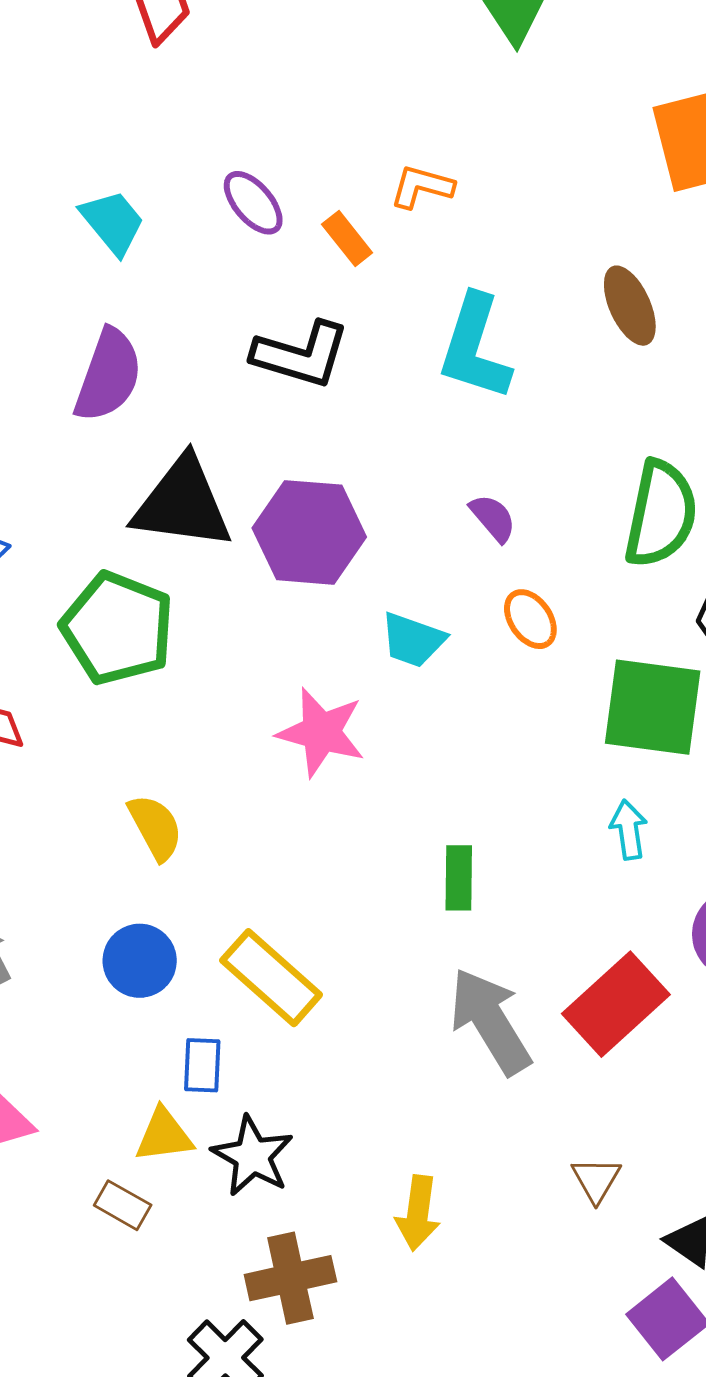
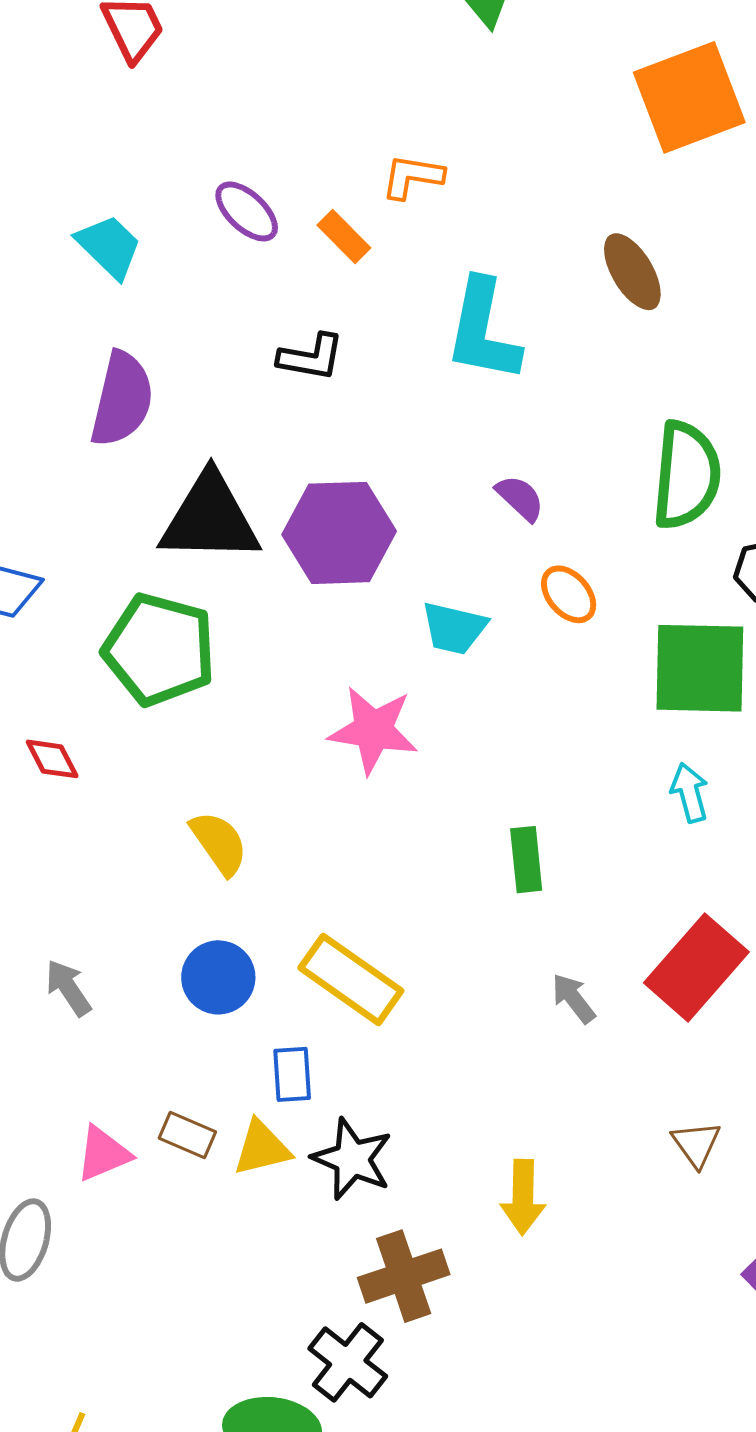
black L-shape: (301, 355) -> (311, 357), size x0.7
gray arrow: (490, 1021) -> (573, 998), size x0.5
brown rectangle: (123, 1205) -> (187, 1135), moved

